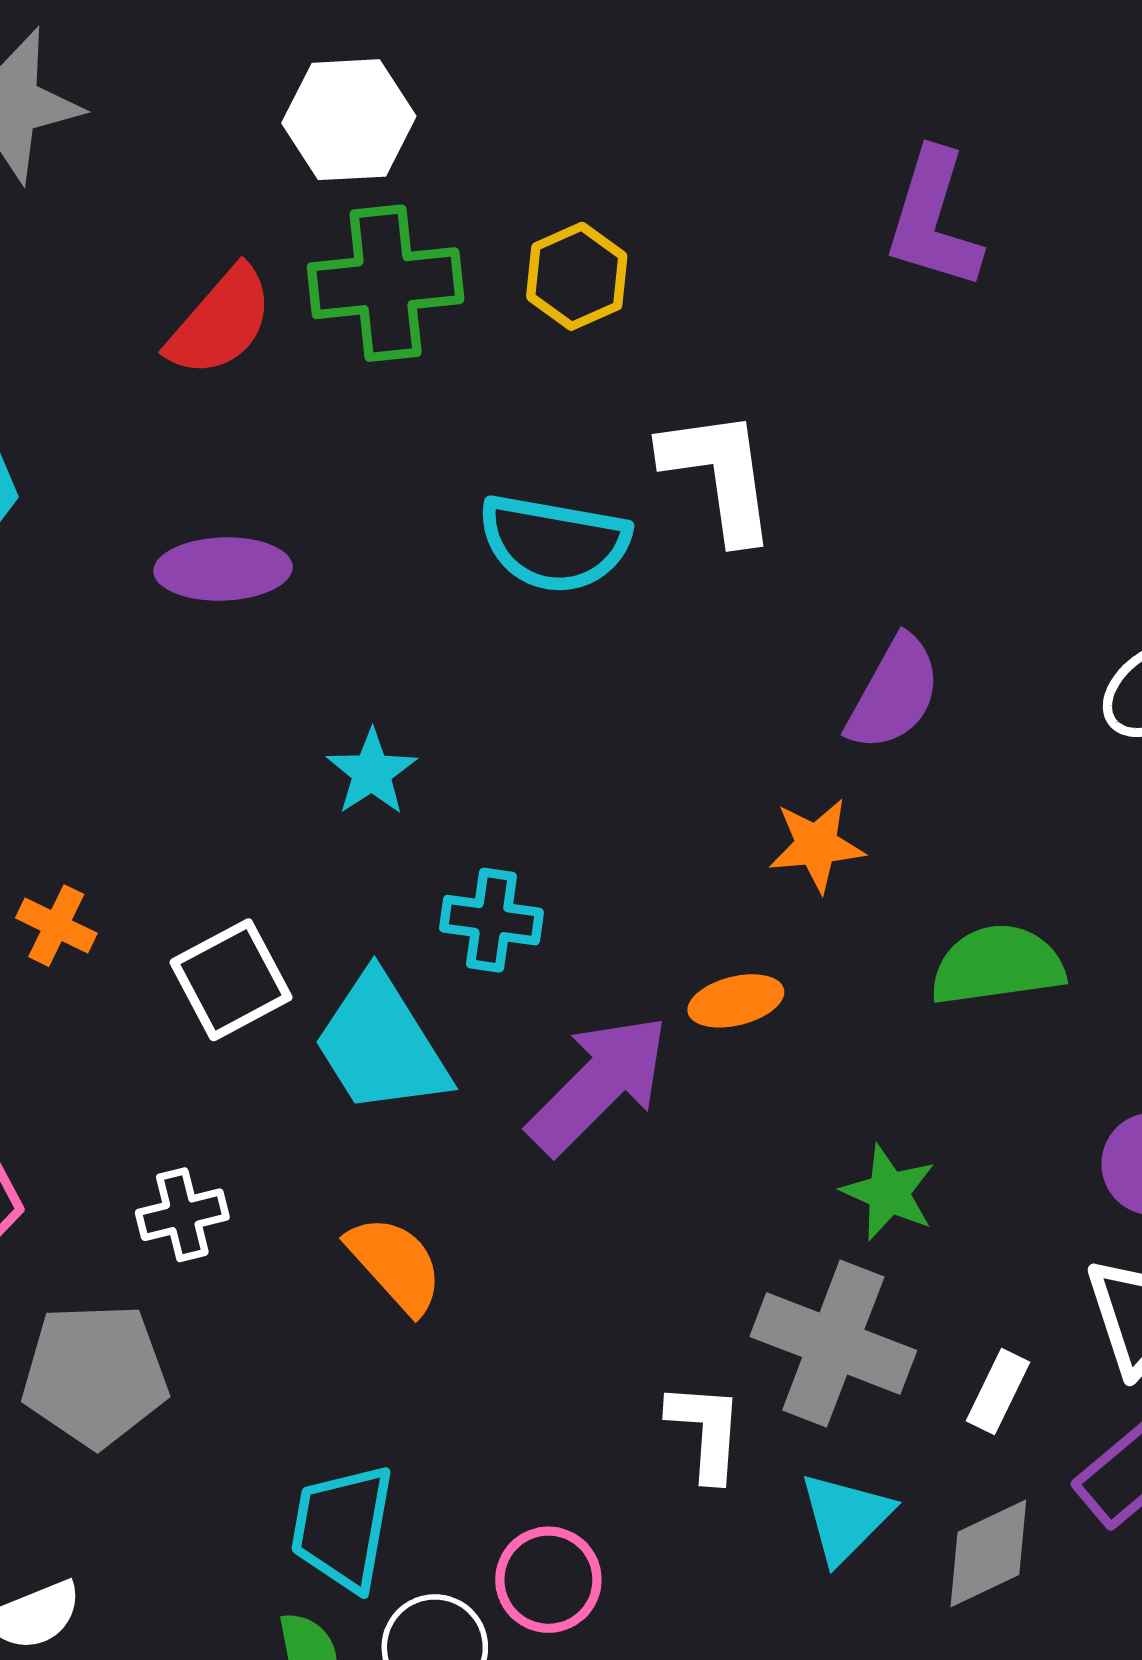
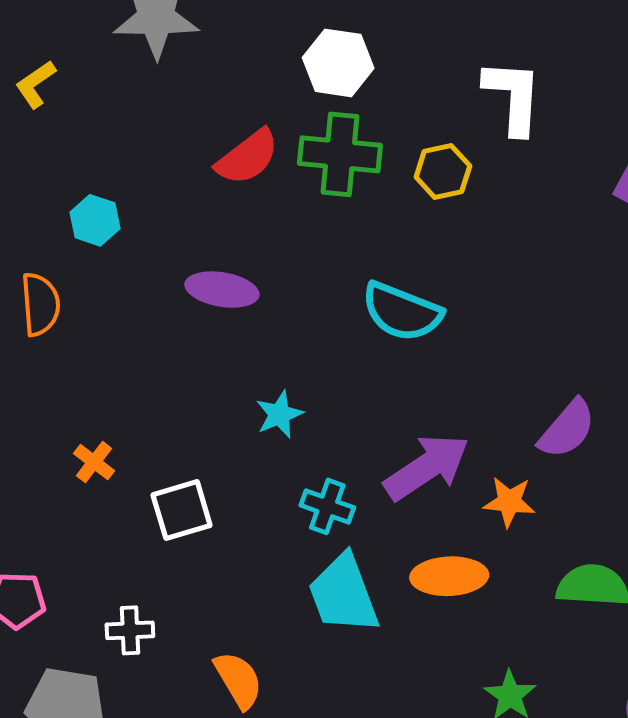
white L-shape: (719, 475) -> (513, 97), moved
orange ellipse: (736, 1001) -> (449, 576), size x1.5
cyan trapezoid: (381, 1044) -> (343, 594), moved
purple arrow: (598, 1084) -> (427, 467), moved

